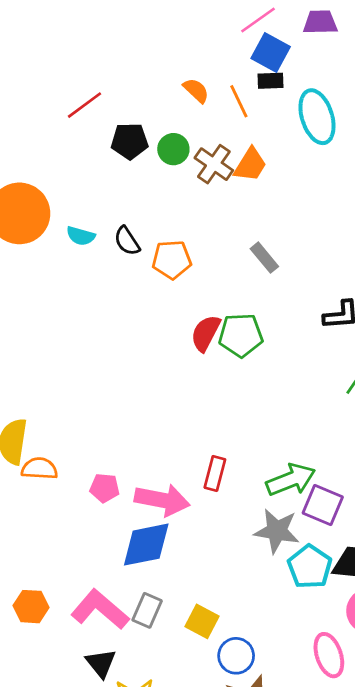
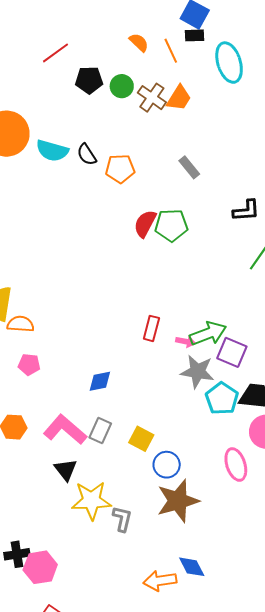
cyan semicircle: (81, 236) -> (52, 151), size x1.5
pink pentagon: (105, 488) -> (29, 364), moved
pink arrow: (162, 500) -> (186, 341), moved, size x0.5
blue diamond: (146, 545) -> (100, 381), size x0.6

